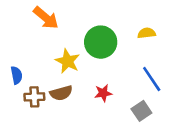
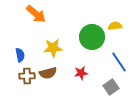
green circle: (101, 42) -> (92, 37), moved
yellow star: (68, 61) -> (53, 48), turned -30
blue semicircle: (17, 75) -> (20, 55), moved

